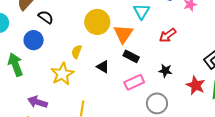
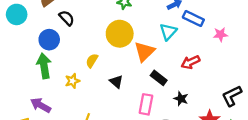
black rectangle: (131, 56) -> (159, 78), moved
green arrow: (15, 65) -> (44, 66), moved
yellow star: (62, 74) -> (72, 81), size x0.6
pink rectangle: (134, 82) -> (146, 104), turned -66

